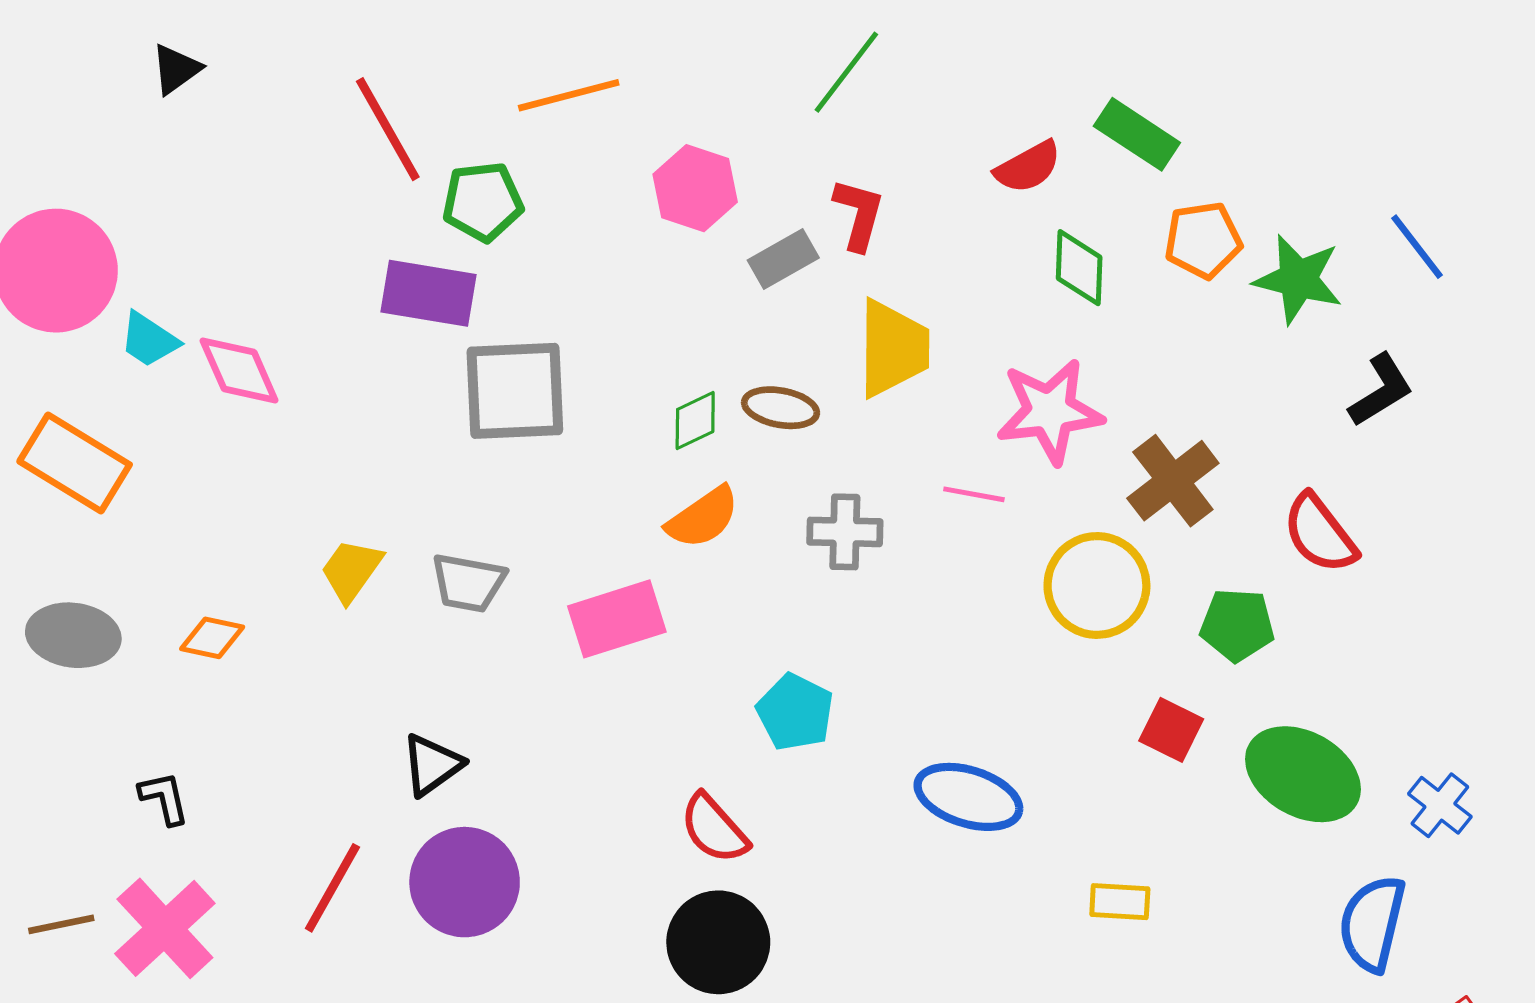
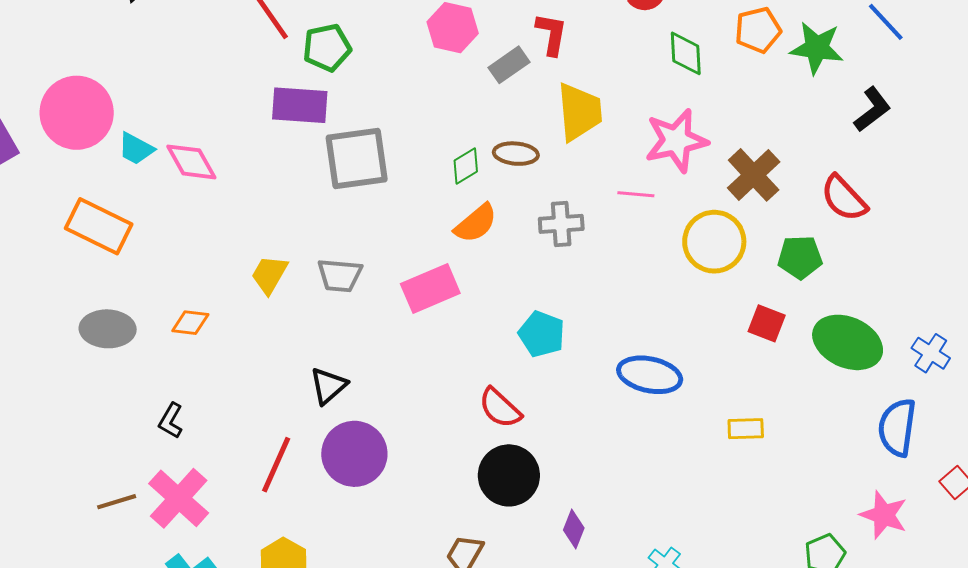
black L-shape: (164, 798) -> (171, 421), turned -132

